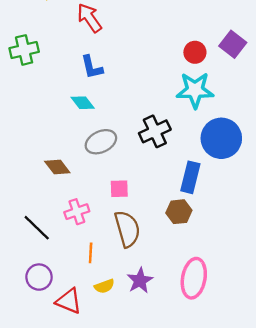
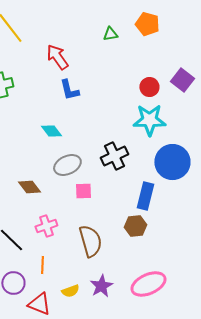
blue L-shape: (92, 67) -> (69, 90), moved
pink square: (119, 189) -> (83, 191), moved
orange line: (91, 253) -> (42, 265), moved
pink ellipse: (194, 278) -> (148, 284), turned 56

